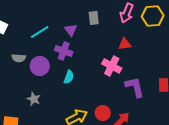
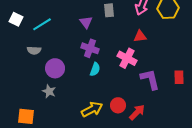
cyan line: (40, 32) -> (42, 24), moved
purple cross: (64, 51) -> (90, 48), moved
purple circle: (40, 66) -> (55, 68), moved
cyan semicircle: (69, 77) -> (95, 69), moved

